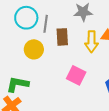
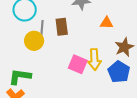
gray line: (46, 24) -> (42, 29), moved
yellow arrow: (92, 42) -> (94, 59), moved

